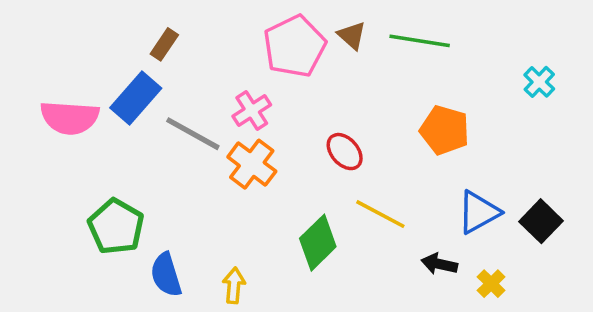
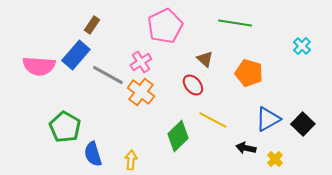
brown triangle: (352, 35) -> (205, 59), moved

